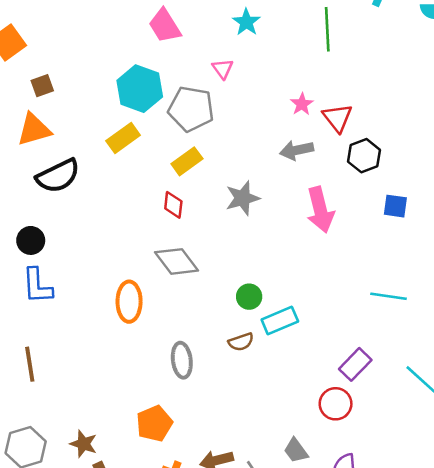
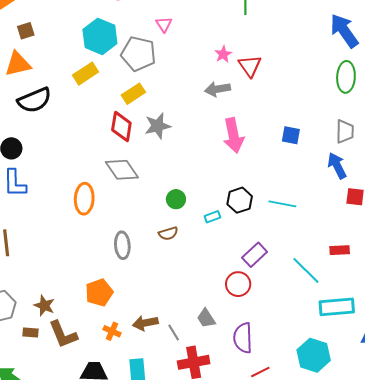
black hexagon: (364, 156) -> (240, 200), moved
gray star: (243, 198) -> (158, 126), moved
red diamond: (173, 205) -> (121, 126), size x1.4
cyan rectangle: (280, 321) -> (212, 217), moved, size x0.6

